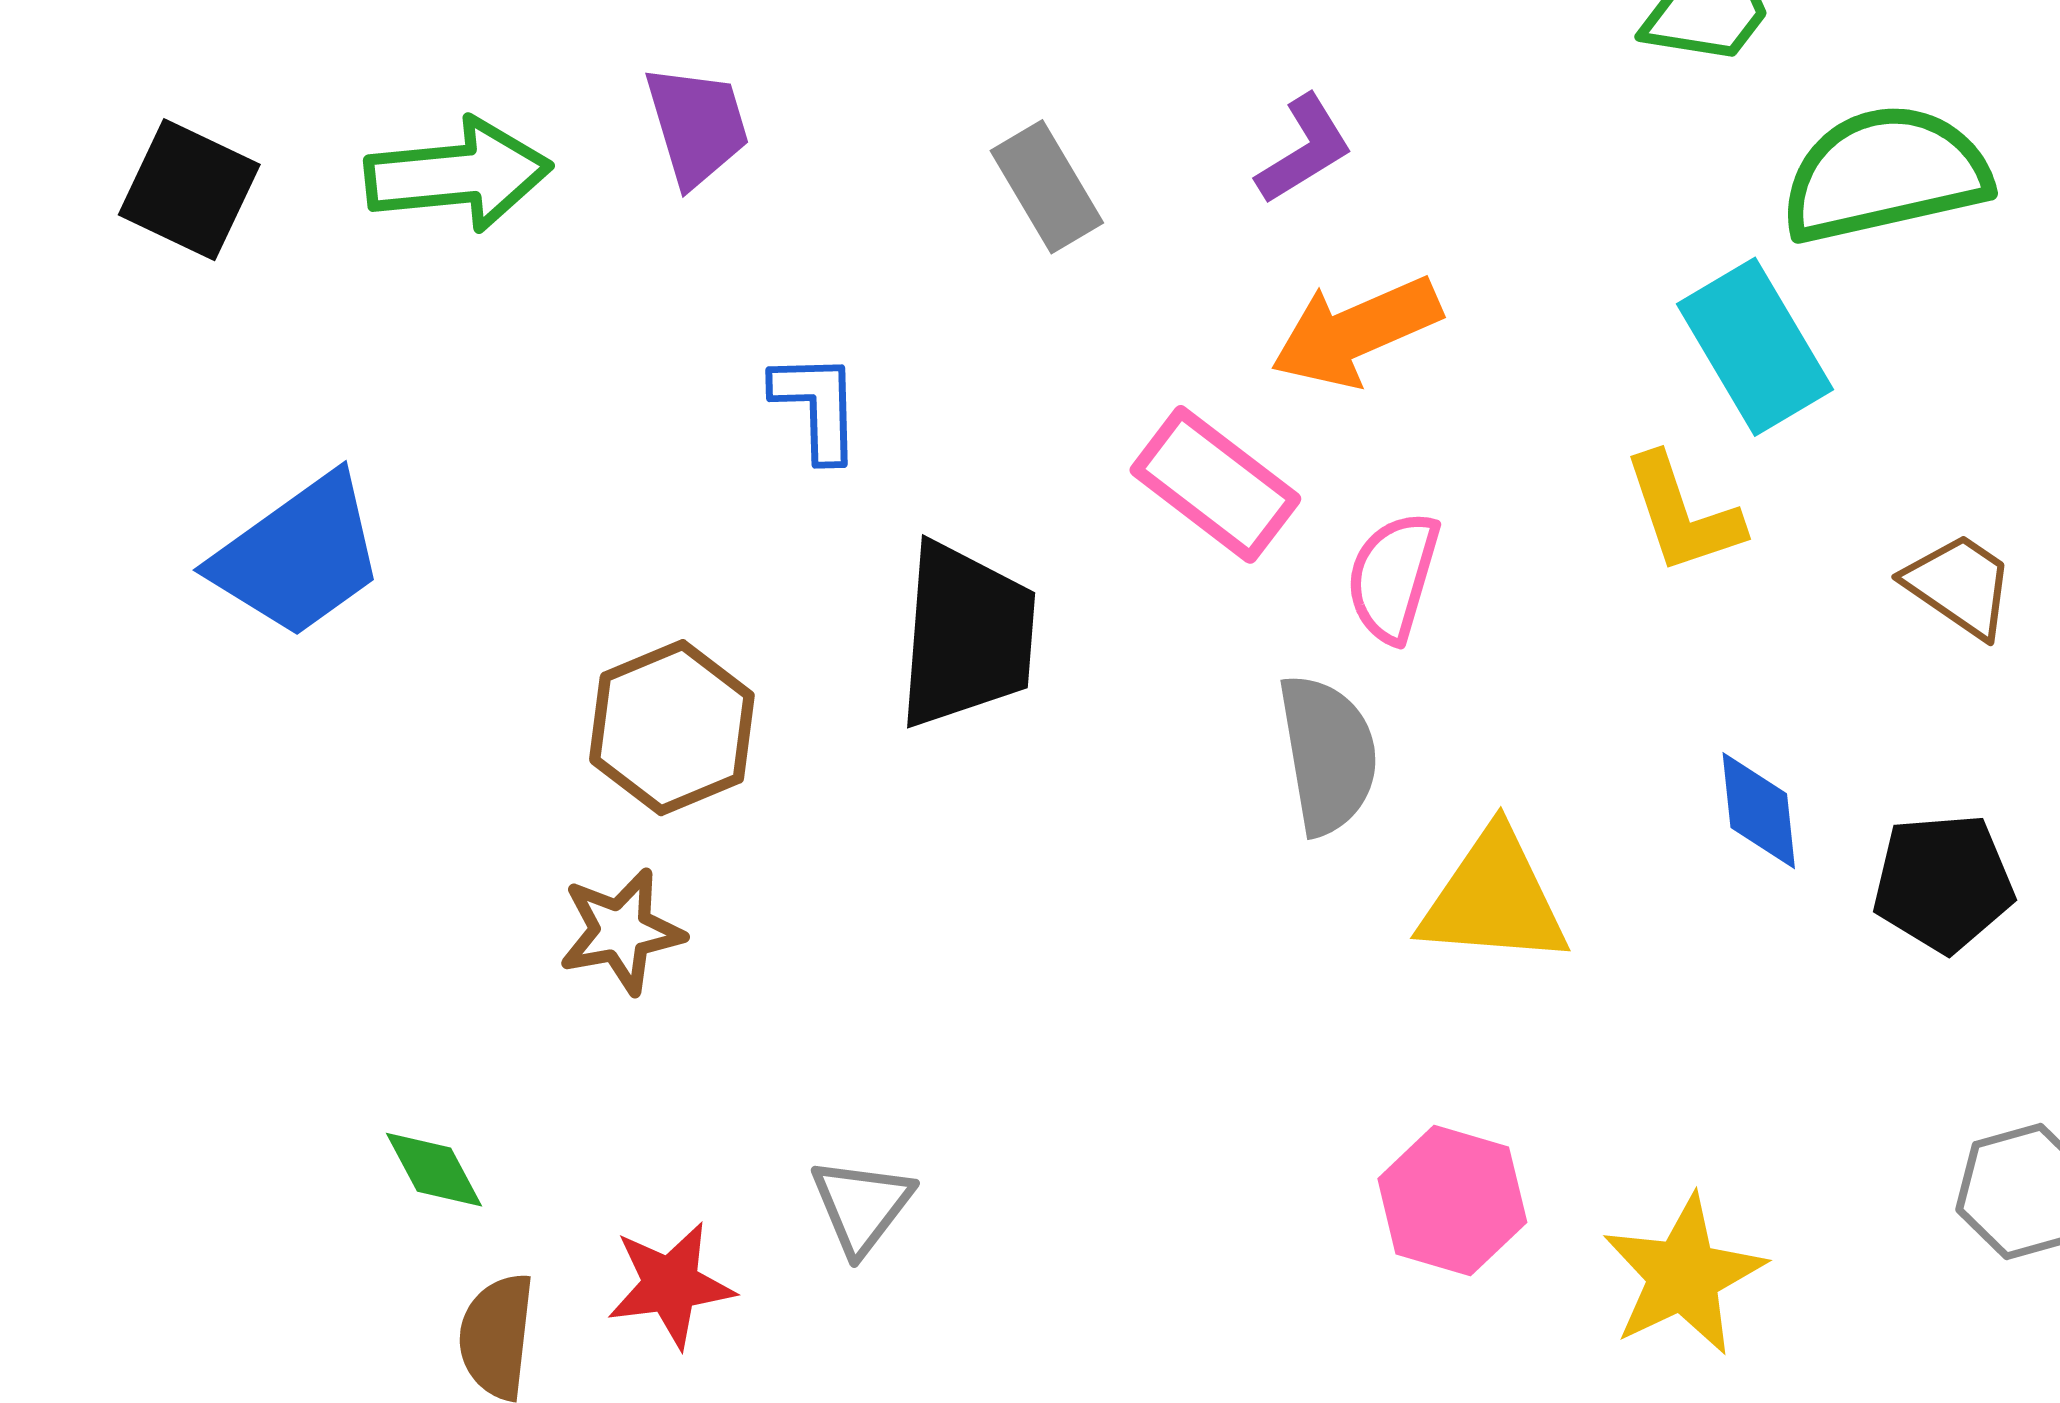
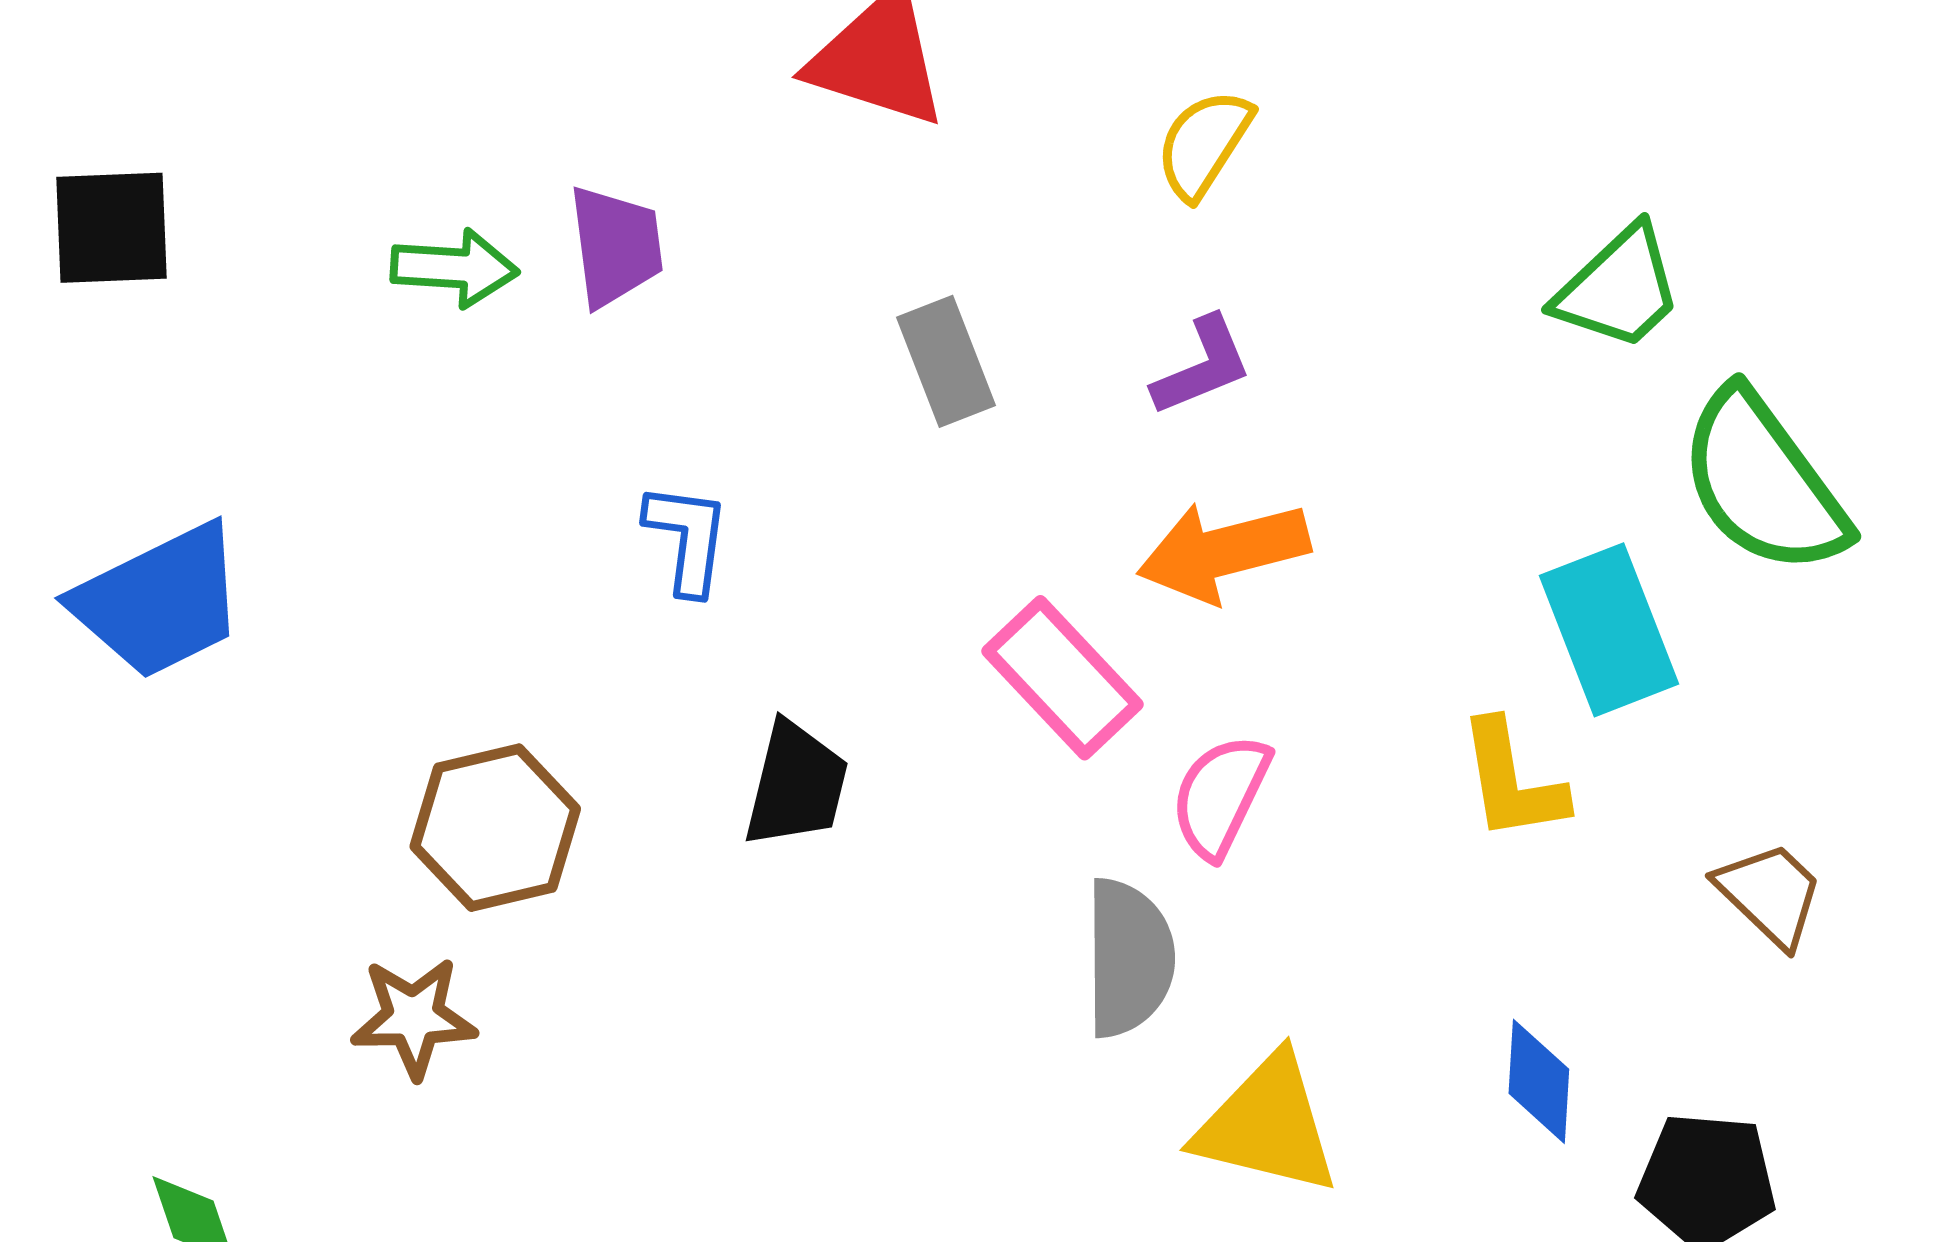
green semicircle: (1885, 174) -> (1763, 482), turned -123
green arrow: (458, 175) -> (454, 268), moved, size x0.7
black square: (189, 190) -> (112, 228), turned -37
black trapezoid: (966, 635) -> (796, 785), size x0.7

